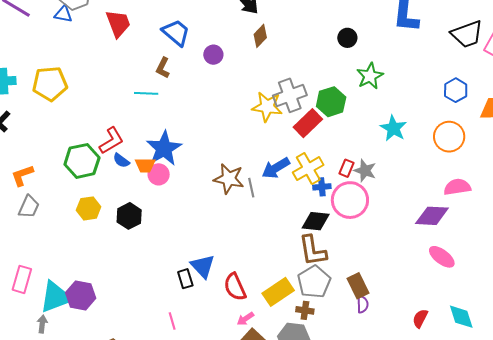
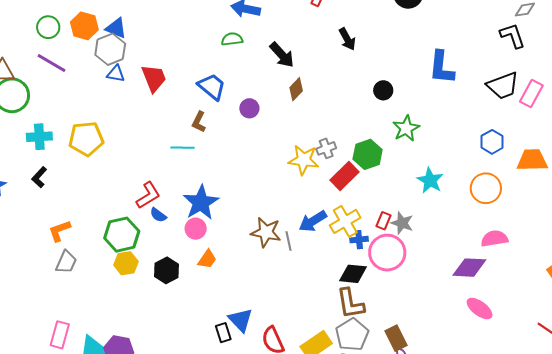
blue triangle: (63, 14) -> (116, 74), moved
gray cross: (290, 95) -> (326, 148), size x0.6
green hexagon: (82, 161) -> (122, 235), moved
orange trapezoid: (145, 165) -> (207, 259), moved, turned -55

